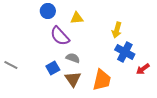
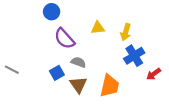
yellow triangle: (77, 18) -> (98, 28), moved
blue cross: (125, 52) -> (134, 56), turned 30

